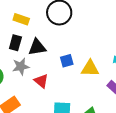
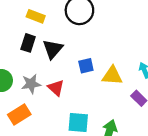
black triangle: (37, 47) -> (53, 49), turned -42
gray star: (21, 66) -> (31, 84), moved

